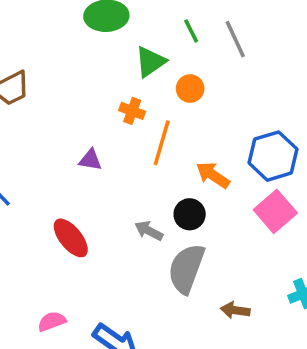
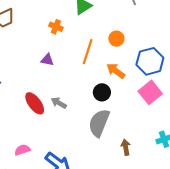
orange circle: (190, 89) -> (116, 39), moved
orange cross: (132, 111) -> (56, 27), moved
gray arrow: (149, 231) -> (59, 103), moved
brown arrow: (235, 310) -> (126, 147), turned 70

